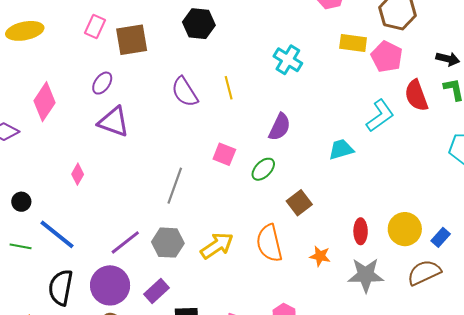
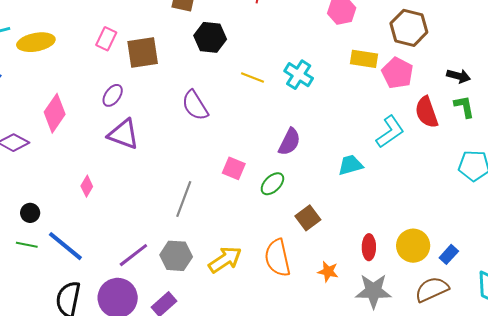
yellow line: (229, 88) -> (253, 78), moved, turned -55
green line: (21, 246) -> (27, 245), moved

